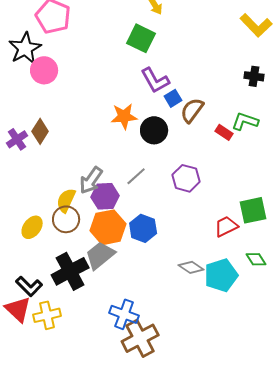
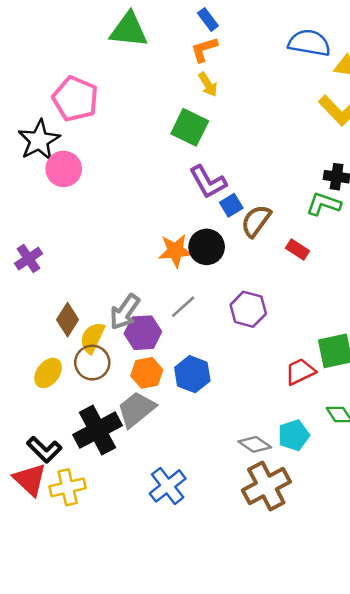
orange star: (124, 116) -> (175, 251), moved
green L-shape: (245, 121) -> (324, 204), moved
brown diamond: (40, 131) -> (68, 320), moved
orange hexagon: (108, 227) -> (147, 373), size x0.7
gray diamond: (191, 267) -> (255, 444), moved
cyan pentagon: (221, 275) -> (294, 435), size x0.7
blue cross: (124, 314) -> (168, 486), turned 32
brown cross: (140, 338) -> (266, 486), moved

